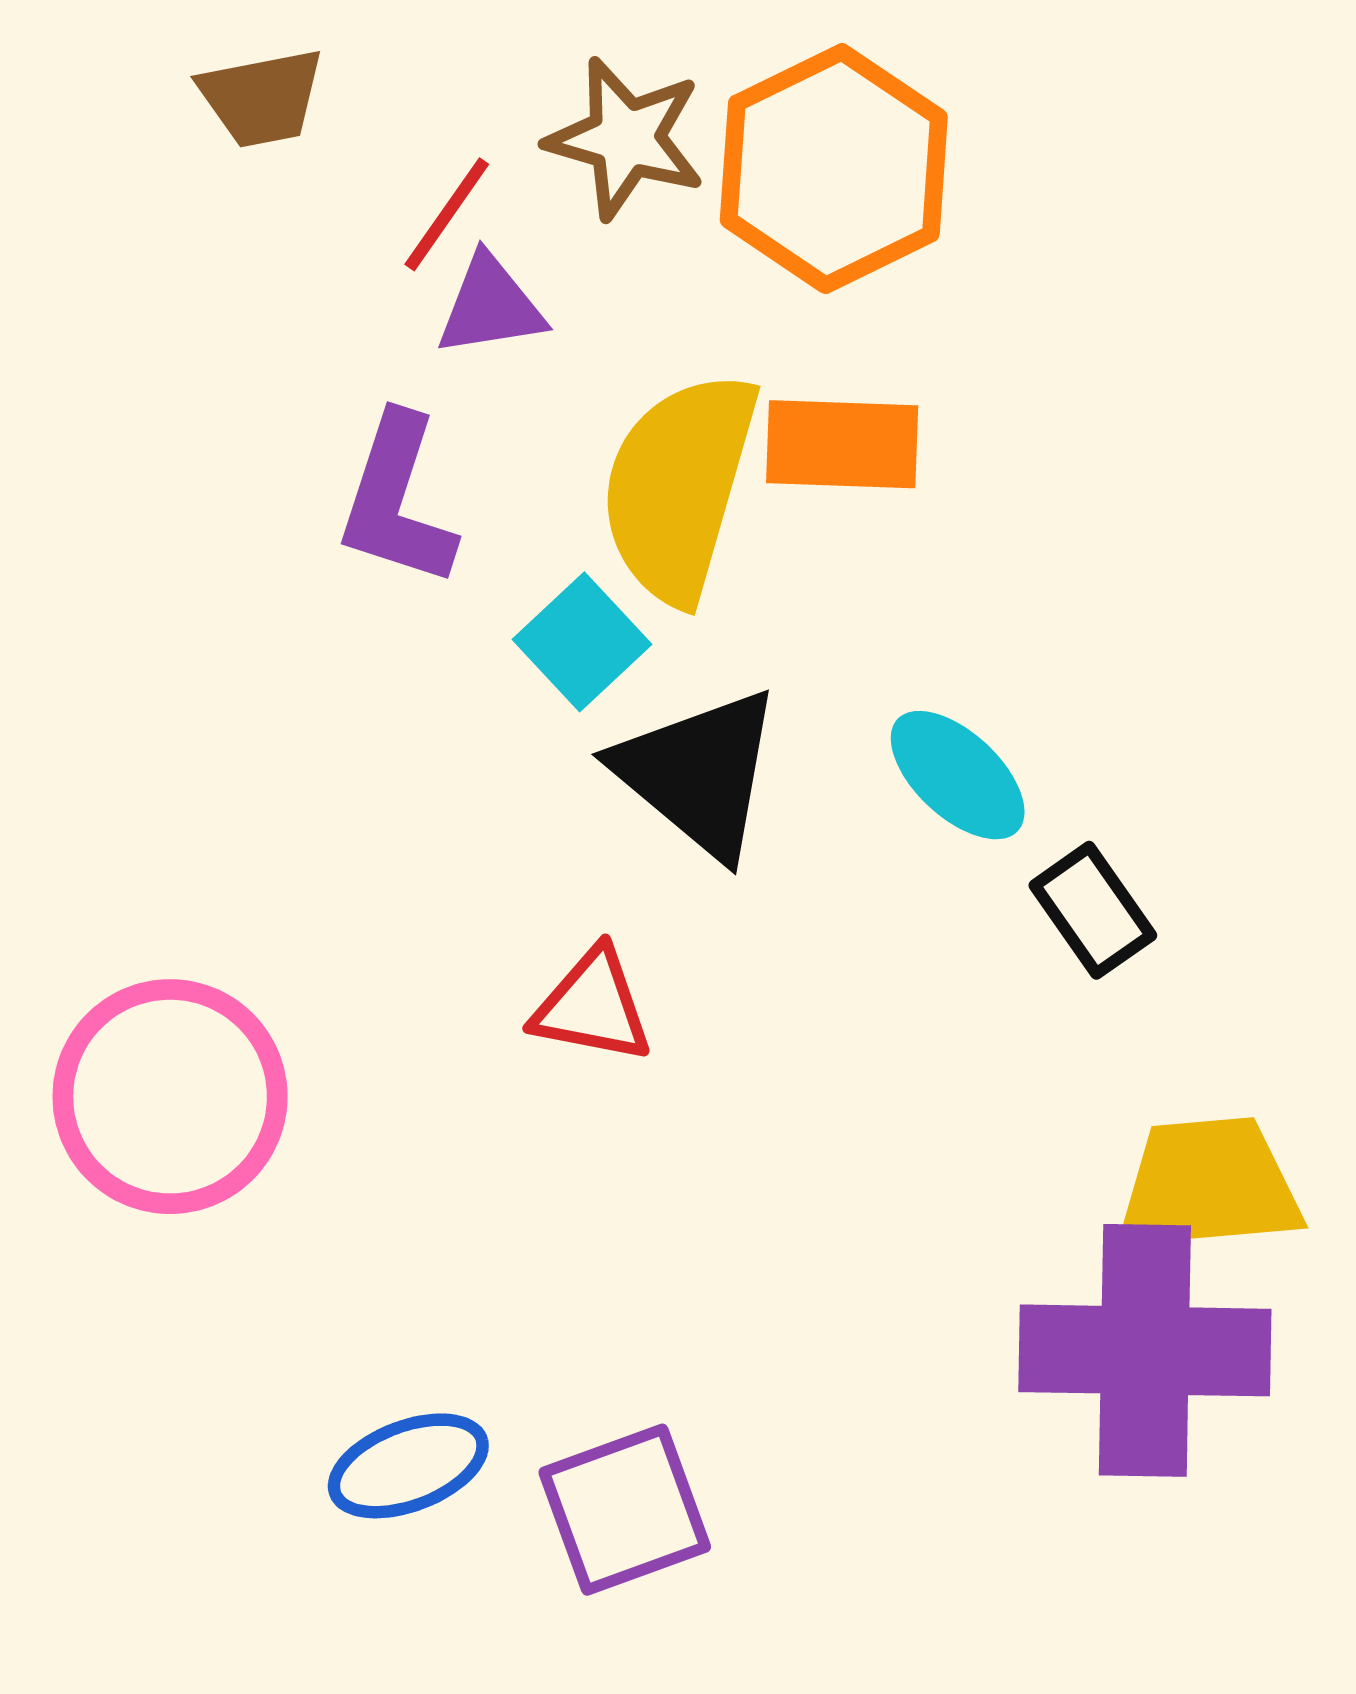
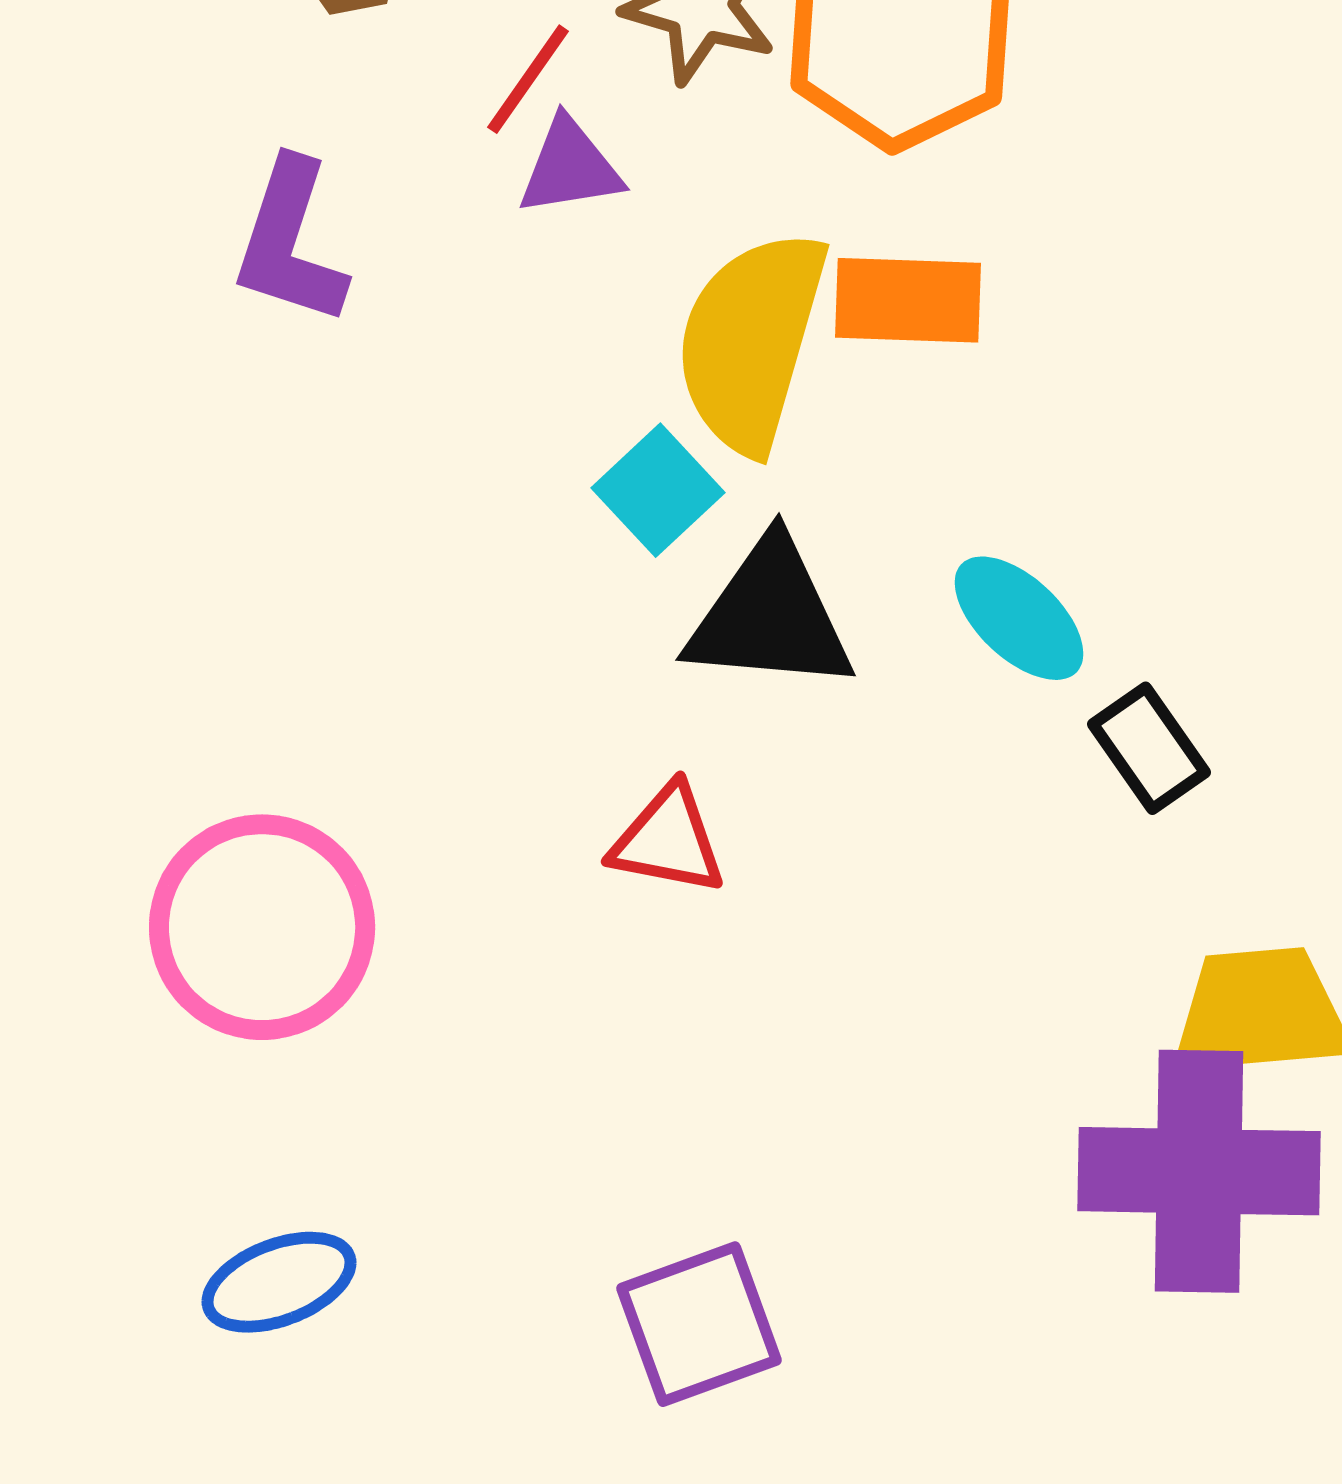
purple L-shape: (397, 500) -> (290, 242), moved
black triangle: (699, 773) -> (770, 616), turned -35
blue ellipse: (408, 1466) -> (279, 1282), moved

